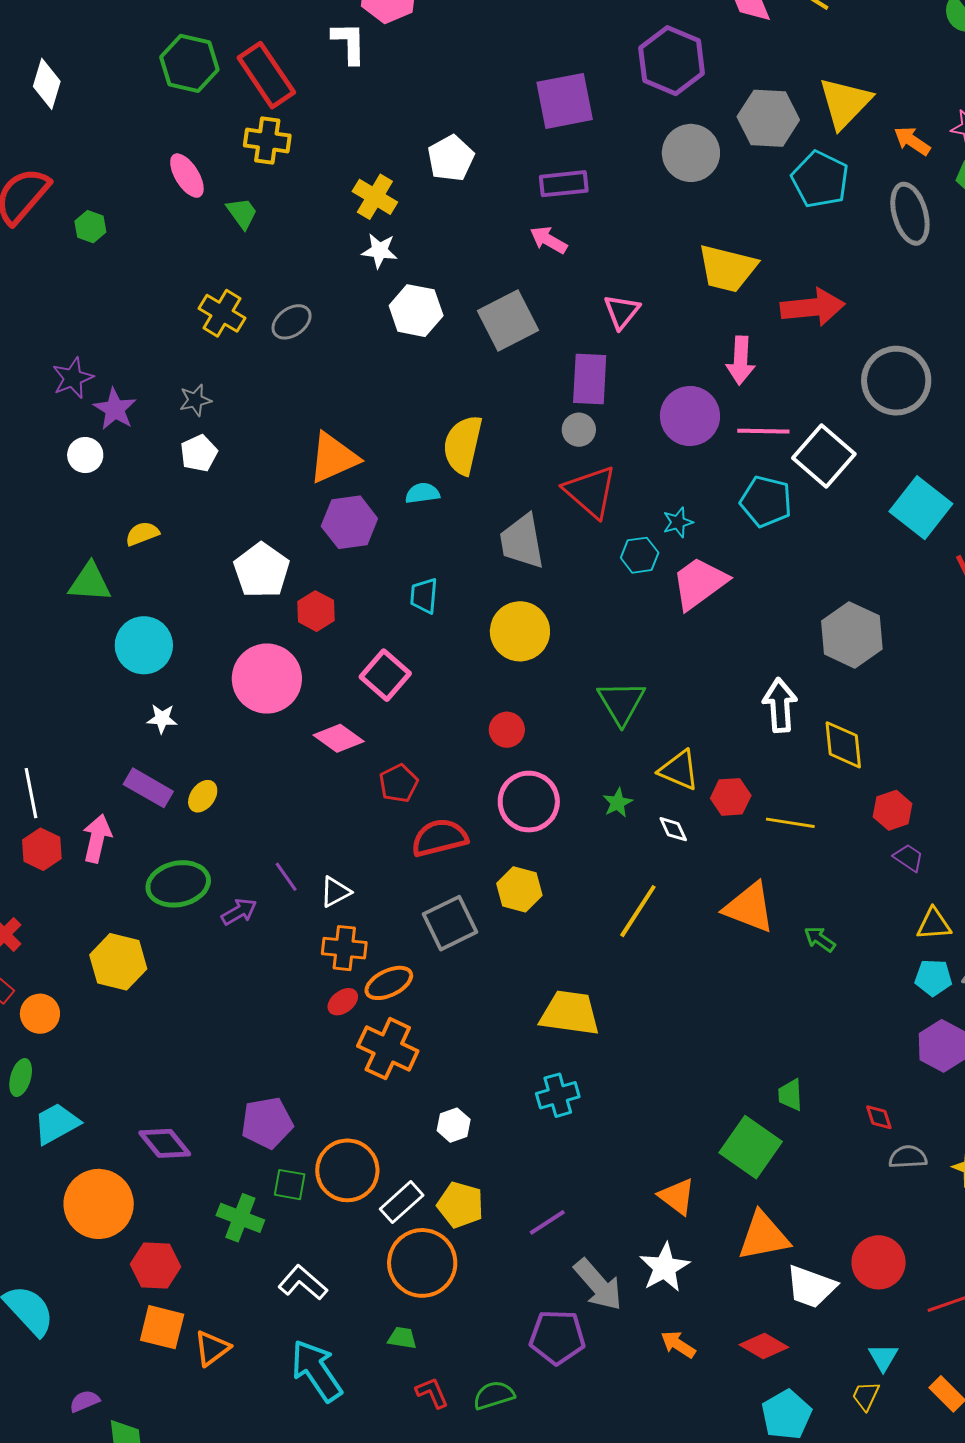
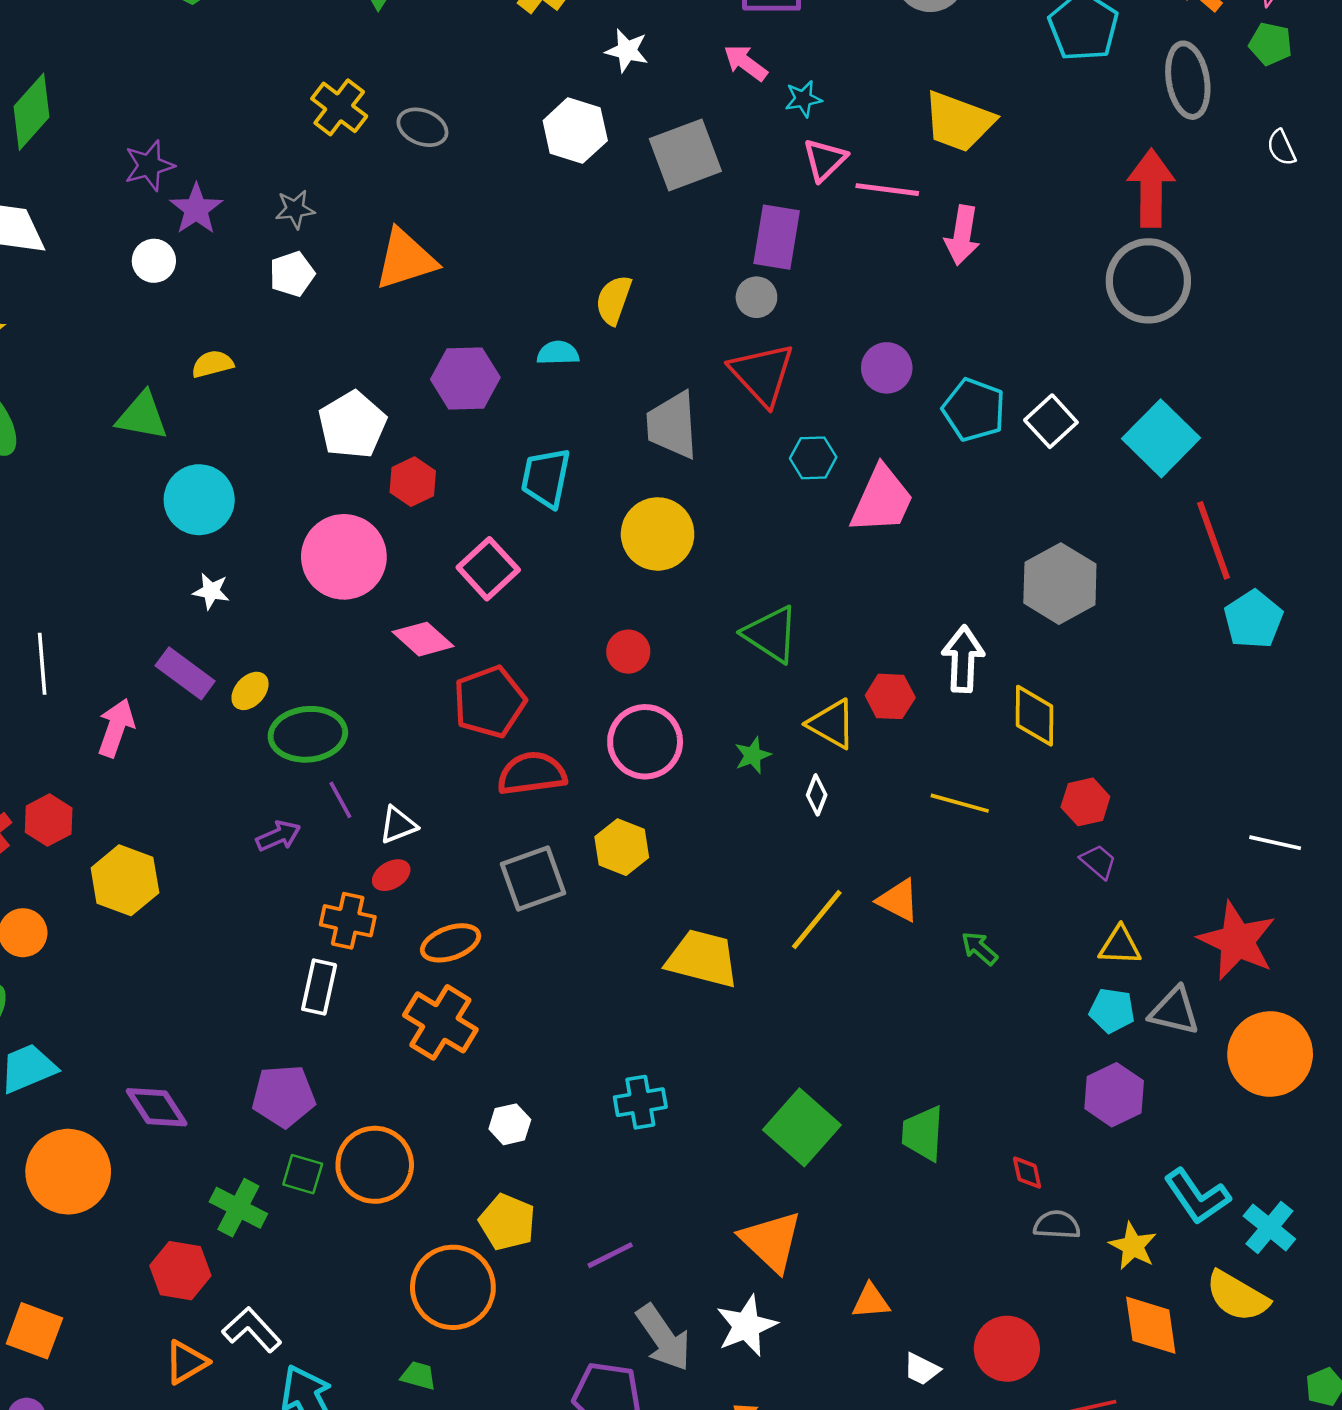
white star: (380, 251) -> (627, 51), moved
red arrow: (813, 307) -> (1151, 188), moved, turned -90
gray ellipse: (292, 322) -> (422, 127), turned 51
purple circle: (690, 416) -> (887, 368), moved, size x0.7
pink line: (763, 431) -> (887, 190), moved
yellow semicircle: (463, 445) -> (614, 300), size x0.7
white square: (824, 456) -> (1051, 421), moved, size x0.7
orange triangle: (333, 458) -> (406, 259), moved
cyan star: (678, 522) -> (803, 99), moved
pink trapezoid: (699, 583) -> (882, 500), turned 144
cyan trapezoid: (424, 596) -> (546, 478), size x1.4
green triangle: (621, 703) -> (771, 634), turned -32
red pentagon: (399, 783) -> (490, 702), size x1.5
red hexagon: (731, 797) -> (890, 696), moved
white diamond: (673, 829) -> (817, 795), turned 40
red hexagon: (42, 849) -> (49, 820), moved
green ellipse: (178, 884) -> (308, 734), moved
orange triangle: (749, 907) -> (898, 900), size x0.7
yellow line: (638, 911) -> (817, 920), moved
orange cross: (344, 948) -> (348, 921), moved
red ellipse: (343, 1002) -> (391, 875), moved
yellow trapezoid: (570, 1013) -> (702, 959), moved
green trapezoid: (790, 1095) -> (923, 1133), size x1.4
green square: (751, 1147) -> (802, 1127), moved
orange triangle: (677, 1196) -> (771, 1241), size x1.4
white rectangle: (402, 1202) -> (319, 987), moved, turned -42
orange triangle: (763, 1236) -> (871, 1301), size x0.6
red hexagon: (156, 1265) -> (180, 1271), moved
white L-shape: (303, 1283) -> (252, 1330), moved
white trapezoid: (811, 1287) -> (922, 1369), size x0.6
orange square: (162, 1327) -> (34, 1331), moved

